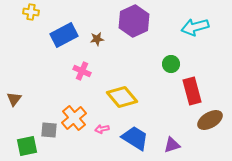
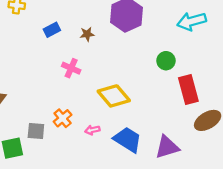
blue rectangle: (64, 35) -> (52, 30), size x0.6
orange cross: (74, 118) -> (63, 118), size x0.7
purple triangle: (172, 145) -> (167, 147), size x1.4

